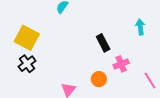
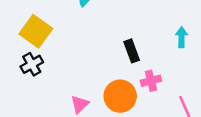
orange circle: (99, 79) -> (120, 96), size x1.6

